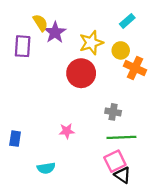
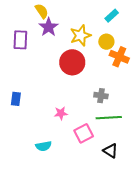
yellow semicircle: (40, 23) -> (42, 11), moved
blue rectangle: (15, 139) -> (16, 99), moved
pink square: (115, 161) -> (84, 133), moved

